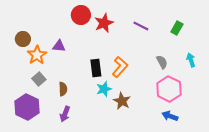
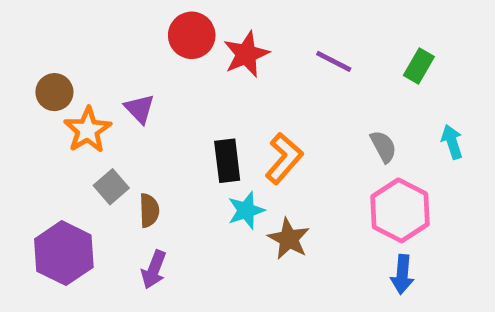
purple triangle: (59, 46) -> (140, 109), turned 40
gray square: (39, 79) -> (111, 187), moved
blue arrow: (170, 116) -> (402, 274), turned -105

